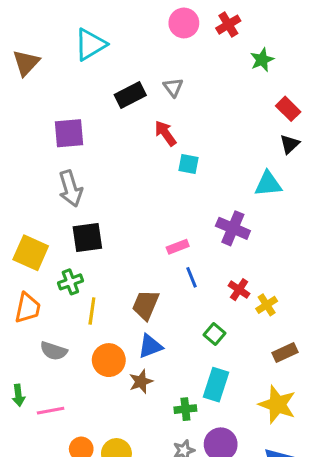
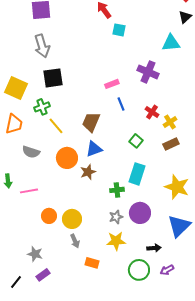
yellow line: (92, 311) -> (56, 126), turned -48
brown rectangle: (285, 352) -> (171, 144), moved

